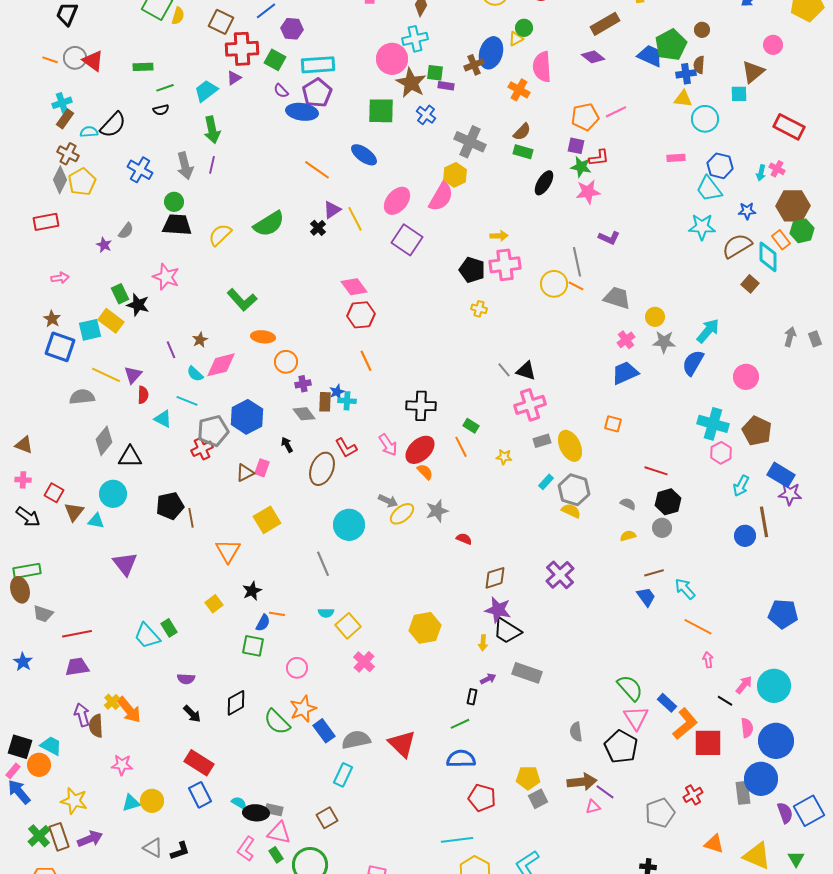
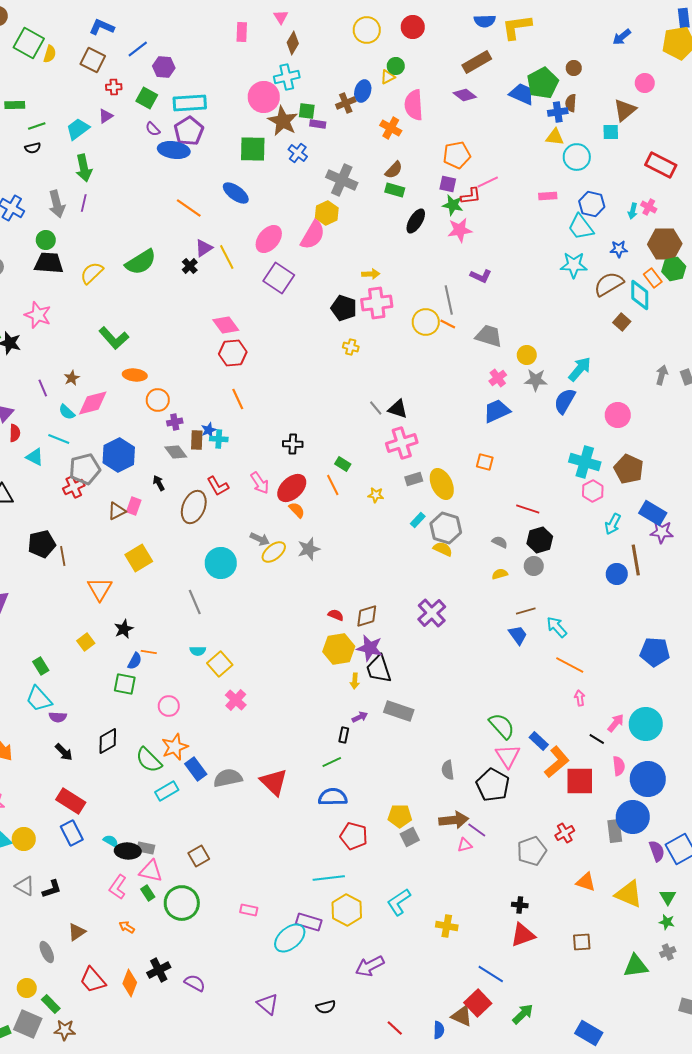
red cross: (242, 49) -> (114, 87), size x0.5
blue ellipse: (491, 53) -> (363, 91), size x0.7
pink line: (616, 112) -> (488, 182), moved
black cross: (421, 406) -> (293, 444), size x0.7
red semicircle: (464, 539) -> (336, 615), moved
yellow hexagon: (425, 628) -> (339, 649), moved
black trapezoid: (507, 631) -> (379, 669), turned 40
cyan trapezoid: (147, 636) -> (39, 699), moved
cyan rectangle: (343, 775) -> (167, 791), moved, turned 35

